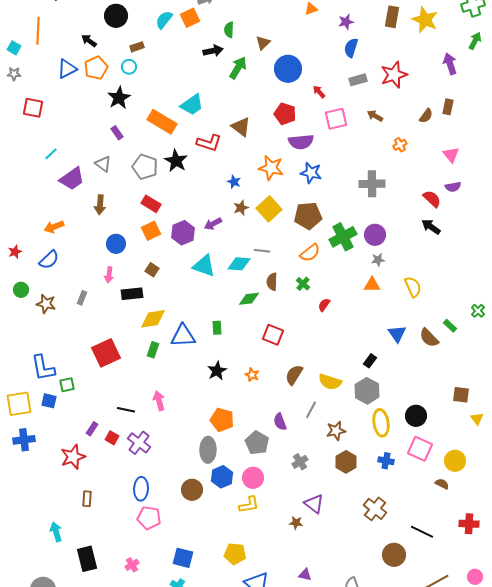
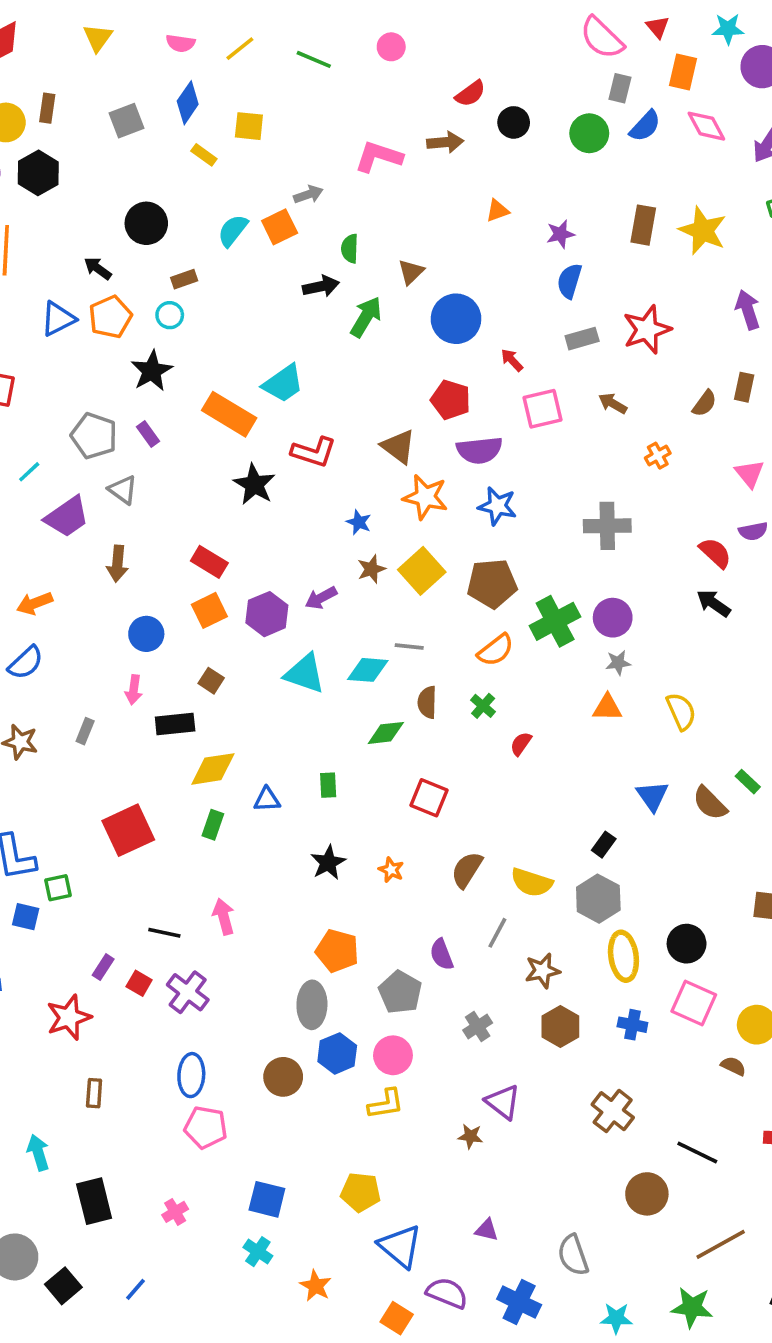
brown triangle: (241, 127) -> (398, 447), moved
gray pentagon: (145, 167) -> (94, 436), moved
blue triangle: (183, 336) -> (267, 800), size x0.6

